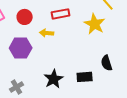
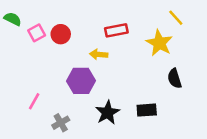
red circle: (25, 17) -> (61, 34), moved
purple hexagon: (21, 48) -> (81, 81), moved
black semicircle: (107, 63) -> (175, 78), moved

